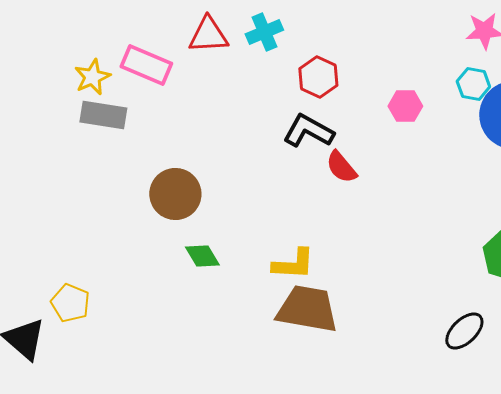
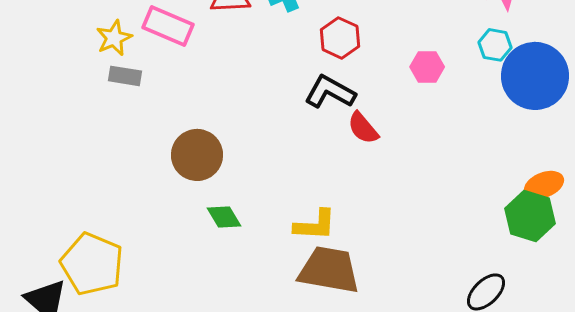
gray rectangle: (103, 115) -> (125, 76), size x0.7
yellow pentagon: (70, 303) -> (92, 264), size x1.6

